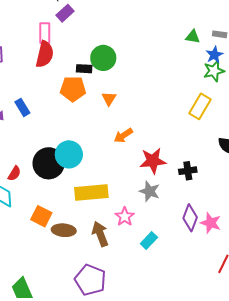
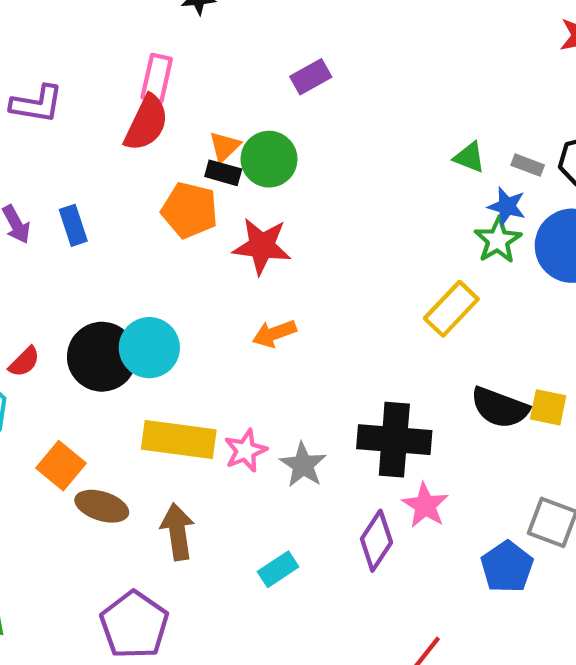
purple rectangle: (65, 13) -> (311, 77), moved
blue star: (214, 55) -> (507, 206), turned 30
green star: (214, 71) -> (498, 240), turned -30
orange triangle: (109, 99) -> (225, 147), moved
red star: (153, 161) -> (262, 246), moved
black cross: (188, 171) -> (394, 440), size x1.8
pink star: (125, 217) -> (246, 451), moved
pink star: (211, 223) -> (425, 505), moved

